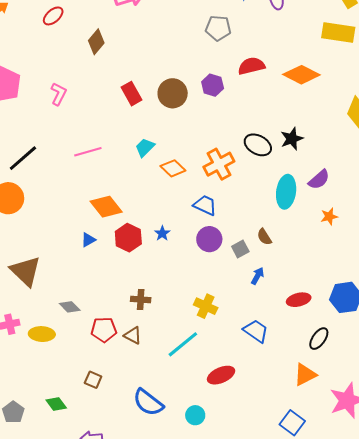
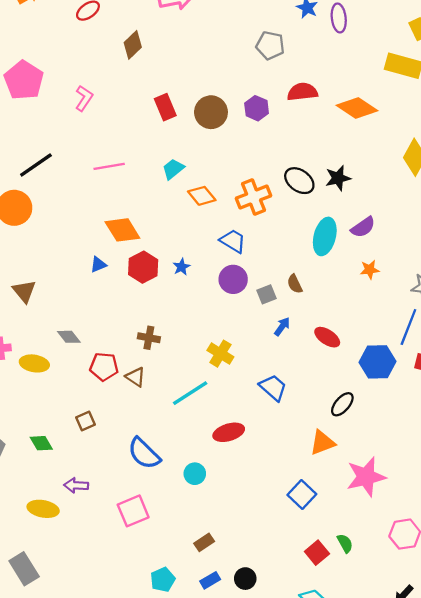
brown triangle: (25, 271) -> (24, 291), size x0.7
red ellipse: (299, 300) -> (327, 337), moved, turned 40
brown square: (93, 380) -> (86, 421), turned 36

